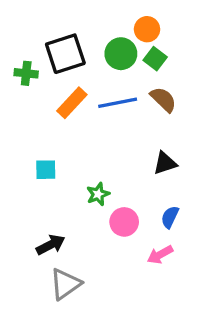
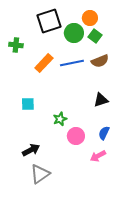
black square: (65, 54) -> (49, 21), moved
brown semicircle: (163, 99) -> (100, 61), turned 114

